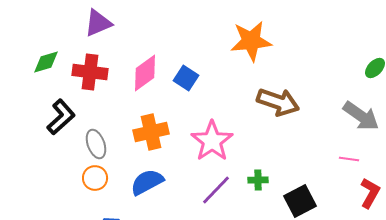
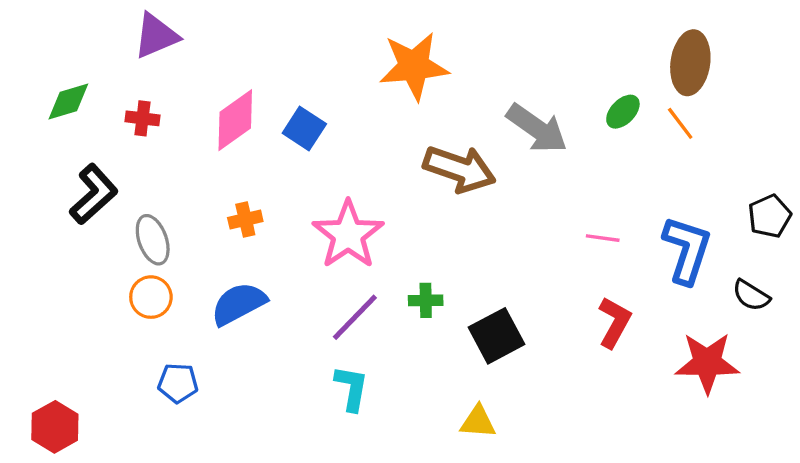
red cross: (90, 72) -> (143, 118), size x0.6
gray arrow: (361, 116) -> (537, 128), moved
orange cross: (151, 132) -> (245, 219), size x0.6
pink line: (349, 159) -> (603, 238), moved

